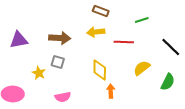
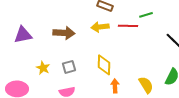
red line: (124, 42) -> (128, 26), moved
gray square: (58, 62) -> (69, 67), moved, turned -32
yellow semicircle: (142, 68) -> (146, 85), moved, turned 96

